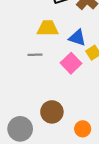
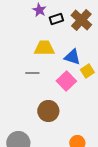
brown circle: (52, 112) -> (48, 111), moved

